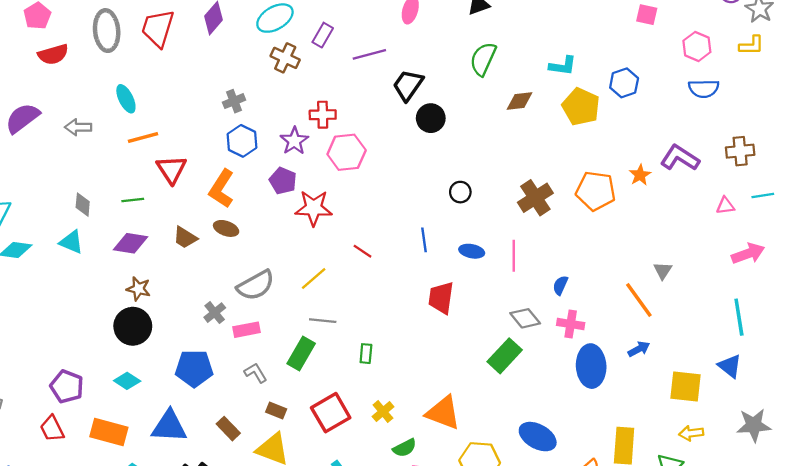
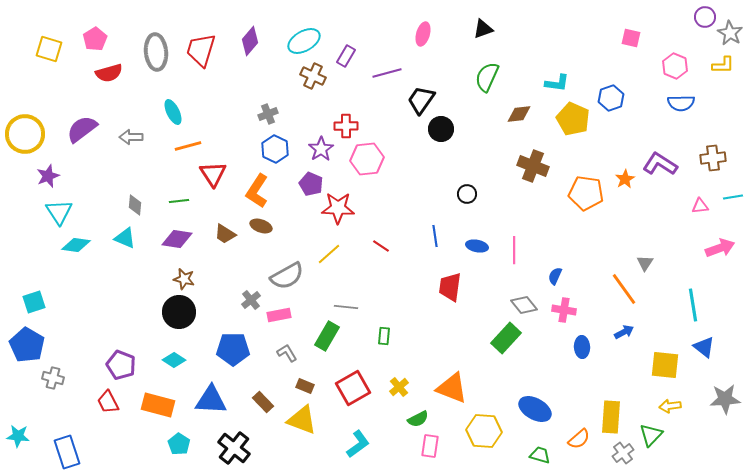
brown cross: (535, 198) -> (533, 166), moved, turned -36
yellow line: (314, 278) -> (329, 254), moved
cyan line: (739, 317) -> (693, 305), moved
blue ellipse: (591, 366) -> (582, 347), size x0.6

